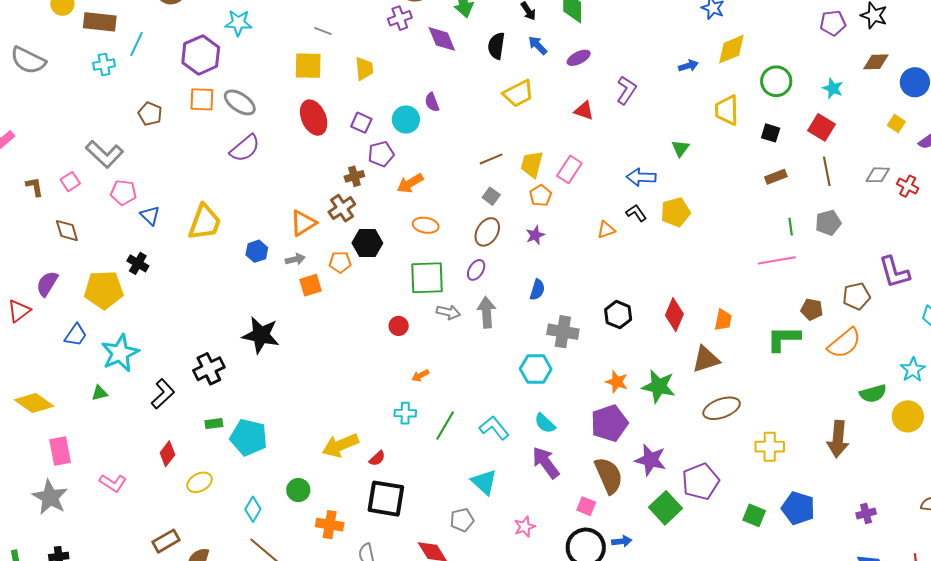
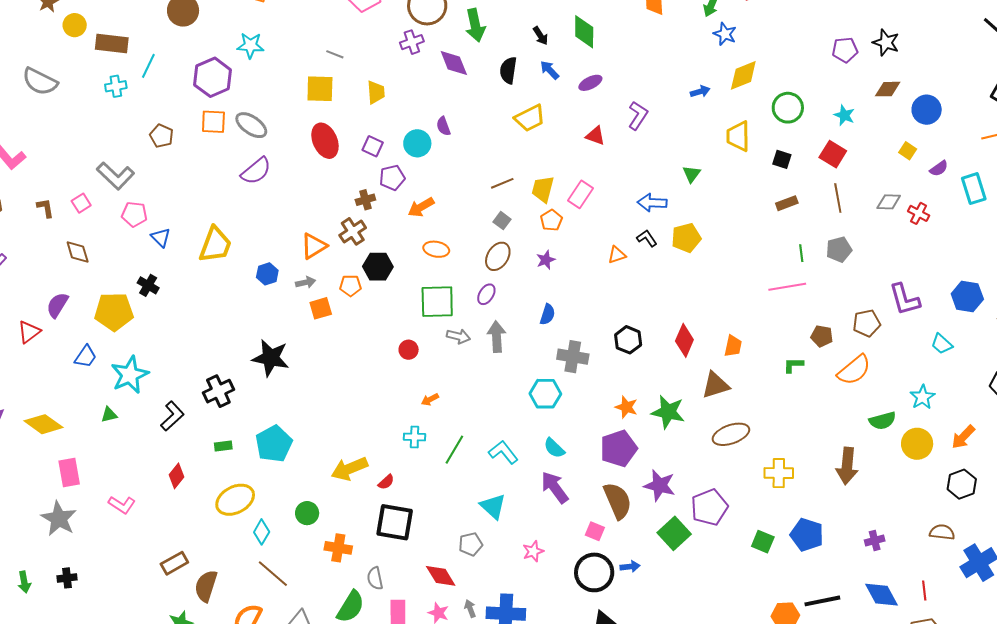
green L-shape: (783, 339) -> (793, 365), size x0.6
cyan pentagon: (249, 437) -> (274, 444), moved, turned 30
yellow ellipse: (200, 482) -> (235, 500), moved, size x1.5

